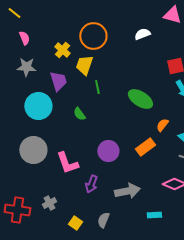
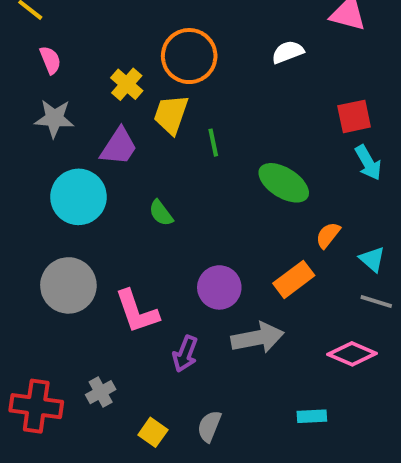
purple trapezoid: (58, 81) -> (119, 147), turned 50
green line: (97, 87) -> (213, 143), moved
gray arrow: (127, 191) -> (258, 338), moved

